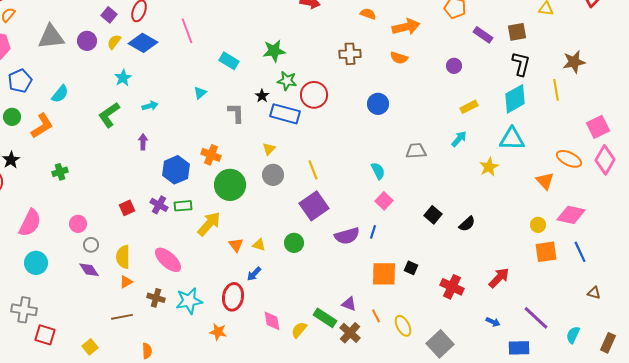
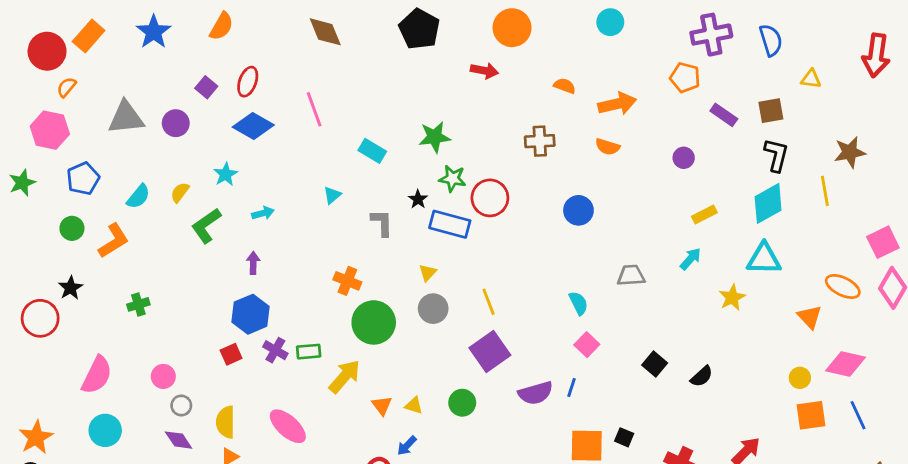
yellow semicircle: (114, 42) -> (180, 192), moved
blue hexagon: (176, 170) -> (250, 314), moved

